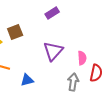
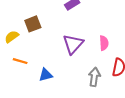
pink semicircle: (82, 58) -> (104, 43), moved

